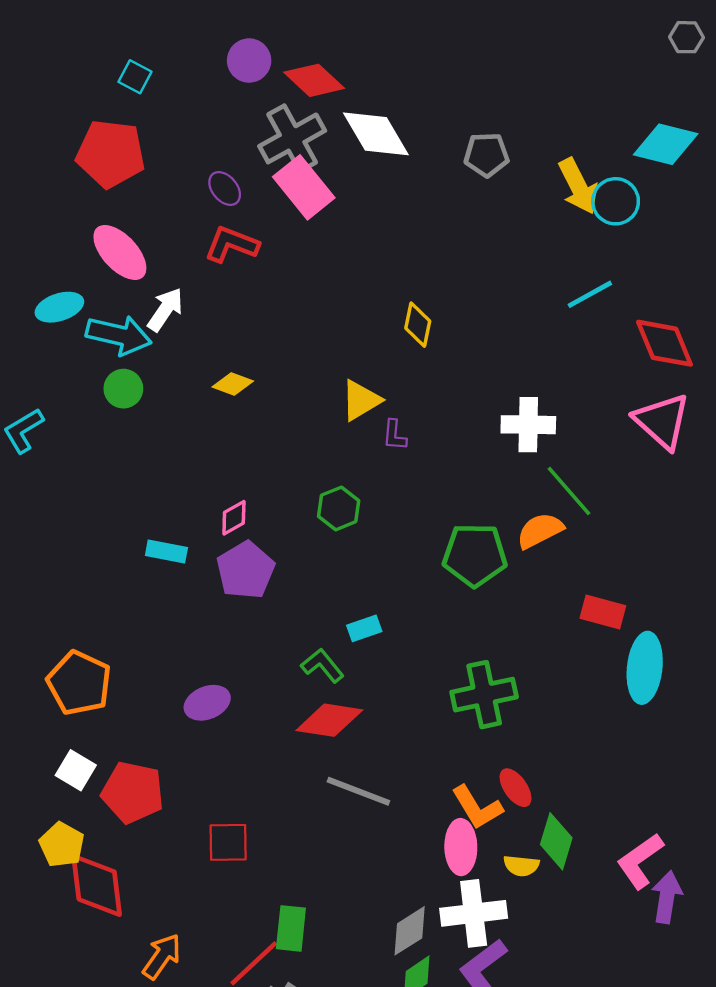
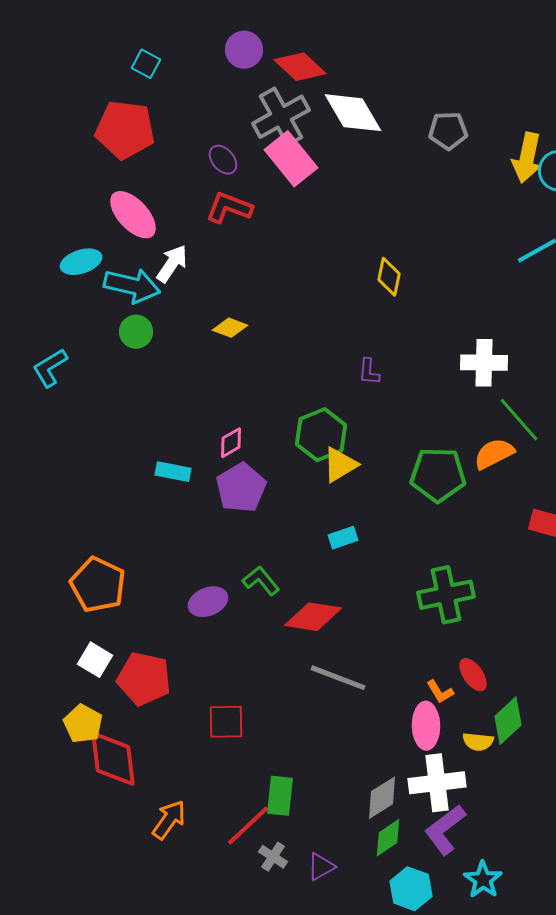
yellow arrow: (578, 186) -> (527, 158), turned 39
yellow triangle: (361, 400) -> (340, 465), moved
green hexagon: (339, 508) -> (321, 435), size x1.4
green L-shape: (322, 666) -> (261, 581), moved
orange L-shape: (477, 807) -> (440, 692), size x0.6
green diamond: (556, 841) -> (508, 721), turned 30

